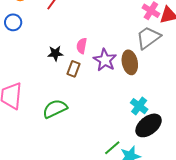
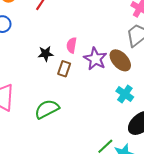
brown ellipse: (130, 62) -> (120, 60), turned -30
cyan cross: (139, 106) -> (125, 94), moved

